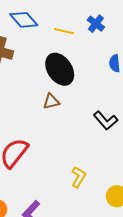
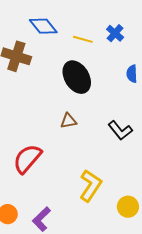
brown triangle: (51, 101) -> (68, 121), moved
yellow L-shape: (79, 177) -> (91, 186), size x1.5

